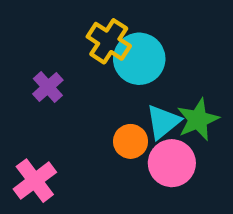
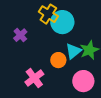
pink circle: (172, 163) -> (83, 81), moved
pink cross: (35, 181) -> (34, 78), moved

